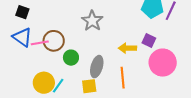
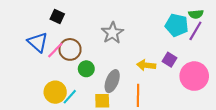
black square: (22, 12) -> (57, 17), moved
pink line: (40, 43) -> (55, 50), turned -42
pink circle: (163, 63) -> (194, 76), moved

